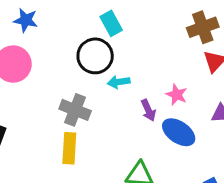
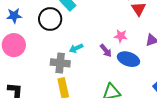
black circle: (95, 56) -> (50, 19), moved
cyan arrow: (119, 82) -> (76, 48), moved

